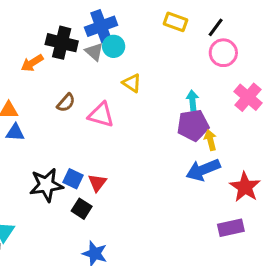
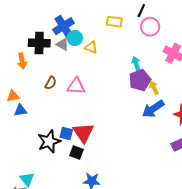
yellow rectangle: (176, 22) -> (114, 22), moved
orange arrow: (32, 63) -> (22, 61), turned -56
yellow triangle: (132, 83) -> (91, 47), moved
red triangle: (97, 183) -> (83, 133), size x1.6

